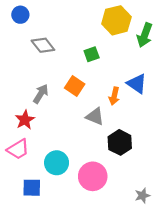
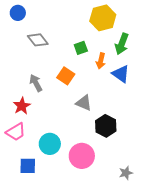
green arrow: (145, 35) -> (122, 44), moved
gray arrow: (41, 94) -> (36, 83), turned -60
orange arrow: (114, 96) -> (101, 61), moved

